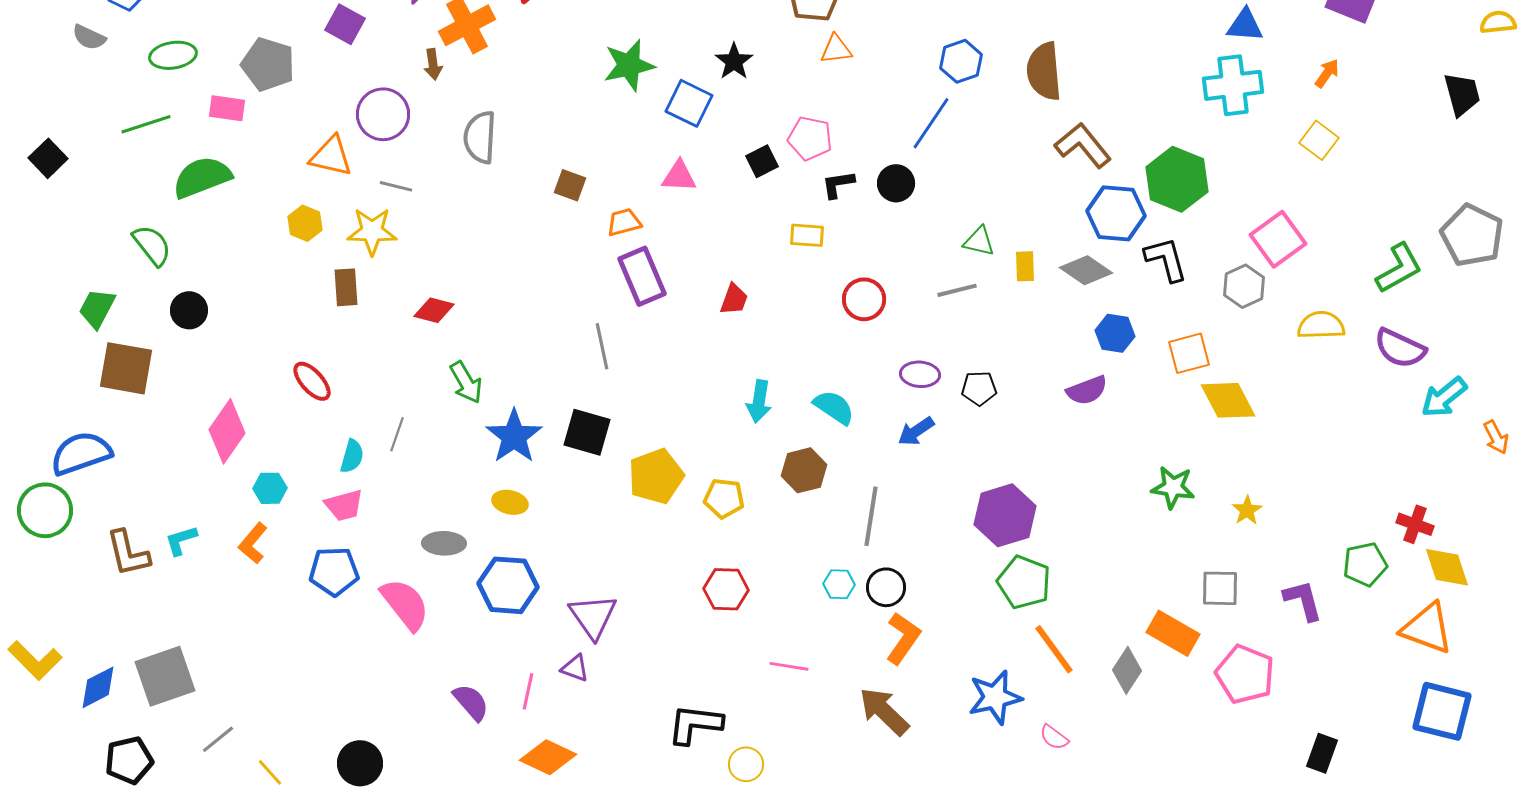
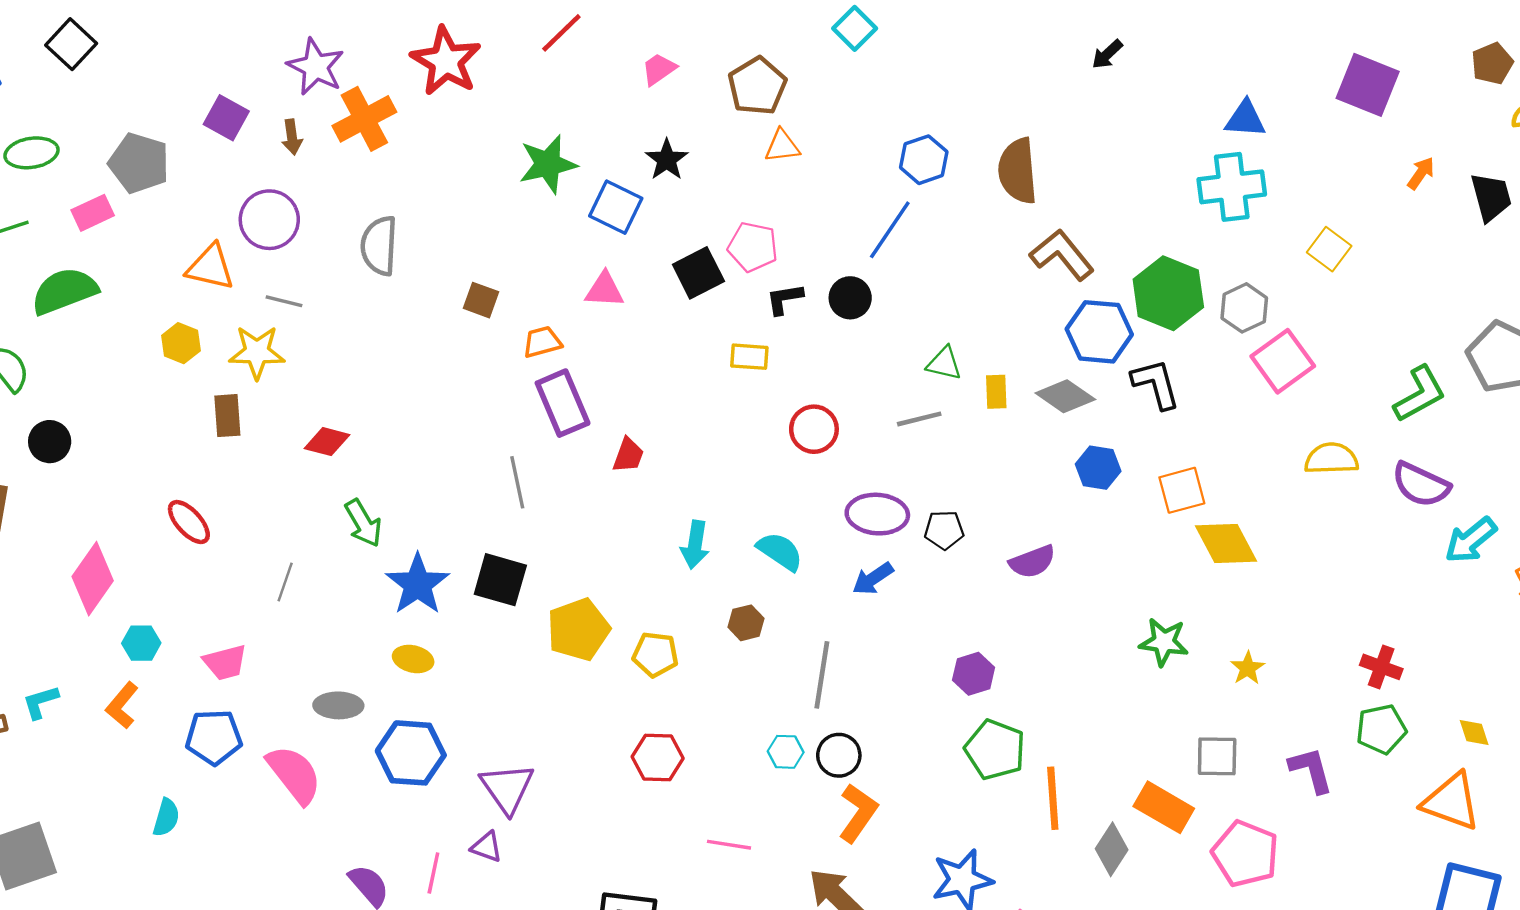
brown arrow: (433, 64) -> (292, 137), moved
orange arrow: (1327, 73) -> (1421, 173), moved
pink rectangle: (227, 108) -> (93, 213), turned -33
black square: (762, 161) -> (698, 273), size x1.4
gray hexagon: (1244, 286) -> (1244, 308), moved
red trapezoid: (734, 299) -> (628, 455), moved
purple ellipse: (920, 374) -> (877, 514), size x1.4
purple semicircle: (1087, 390) -> (1032, 562), moved
cyan semicircle: (352, 456) -> (166, 818), moved
brown hexagon: (804, 470) -> (746, 623), size x0.7
purple hexagon: (1005, 515) -> (974, 674), size x0.6
red cross: (1415, 524) -> (1381, 667), moved
yellow diamond: (1447, 567) -> (1474, 733), size x0.6
orange line: (1054, 649) -> (1053, 798), moved, turned 32

